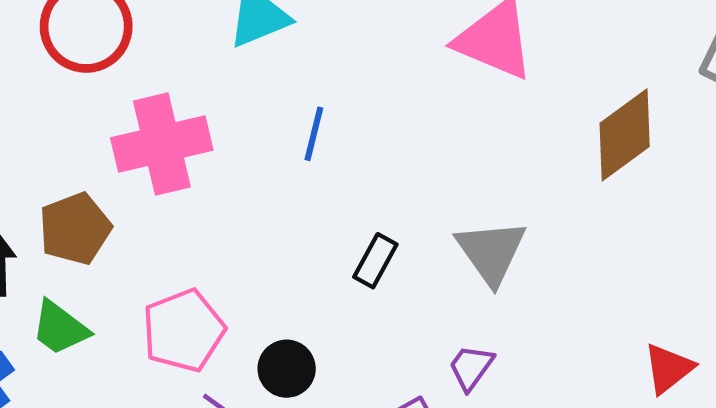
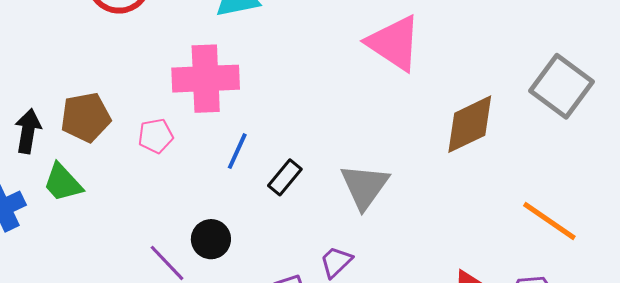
blue line: (314, 134) -> (237, 151), moved
pink cross: (162, 144) -> (206, 79), moved
pink pentagon: (183, 330) -> (156, 136), moved, size x0.6

